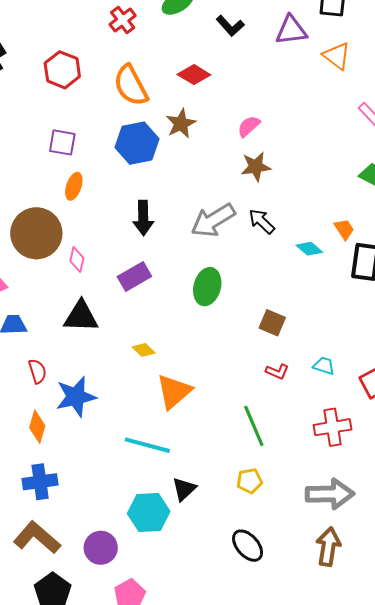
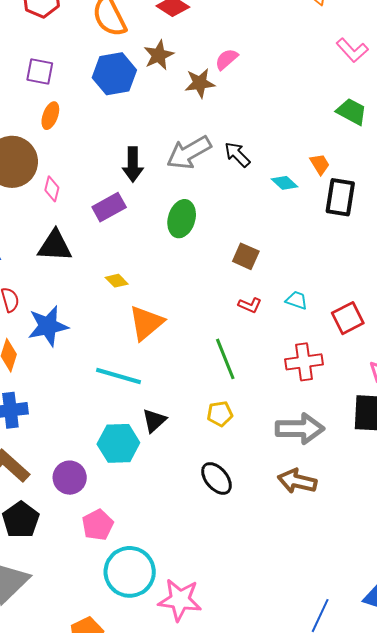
brown star: (256, 167) -> (200, 83), moved
black arrow: (143, 218) -> (133, 164), moved
brown arrow: (328, 547) -> (297, 481), turned -87

